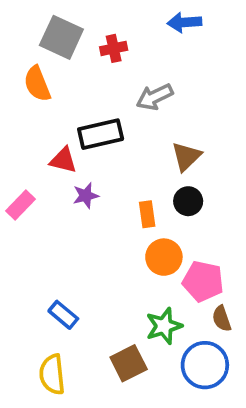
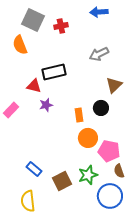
gray arrow: (155, 97) -> (99, 54), moved
brown triangle: (186, 156) -> (114, 85), moved
brown square: (129, 363) -> (62, 181), moved

